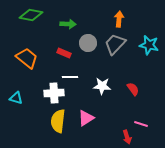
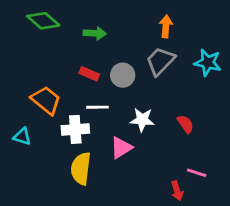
green diamond: (31, 15) -> (43, 21), turned 30
gray circle: (88, 43) -> (123, 75), moved
orange trapezoid: (27, 58) -> (46, 100), moved
pink triangle: (86, 118) -> (121, 148), moved

